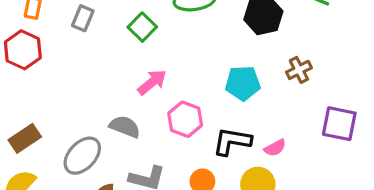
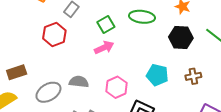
red hexagon: (23, 50) -> (54, 35), moved
pink arrow: (152, 82) -> (104, 47), moved
gray semicircle: (125, 127) -> (79, 82), turned -30

